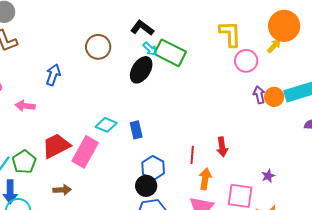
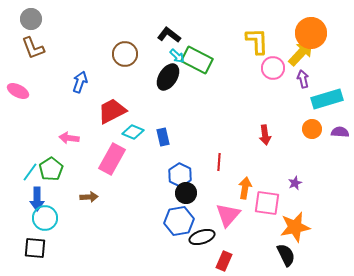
yellow arrow: (274, 46) -> (301, 53), size x1.8
purple arrow: (259, 95) -> (303, 79), moved
orange circle: (274, 97) -> (312, 129), moved
pink arrow: (25, 106) -> (69, 138), moved
red trapezoid: (56, 146) -> (112, 111), moved
red arrow: (222, 147) -> (265, 135), moved
orange arrow: (205, 179) -> (245, 188), moved
black circle: (146, 186) -> (186, 193), moved

